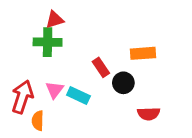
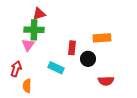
red rectangle: (101, 67) -> (72, 48), turned 40
pink triangle: (55, 90) -> (28, 45), moved
red arrow: (22, 97) -> (16, 69), size x0.7

